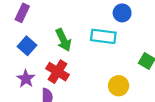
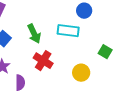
red cross: (58, 72) -> (43, 61), moved

